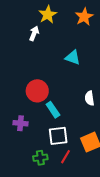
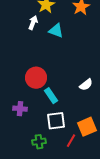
cyan triangle: (73, 57) -> (56, 31), moved
white semicircle: (89, 98) -> (86, 85), turned -120
red line: (65, 157) -> (71, 141), moved

